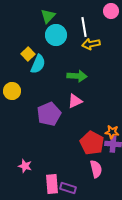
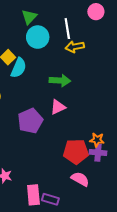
red pentagon: (92, 143) -> (76, 152), turned -30
pink semicircle: (96, 169) -> (80, 179), turned -48

